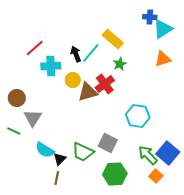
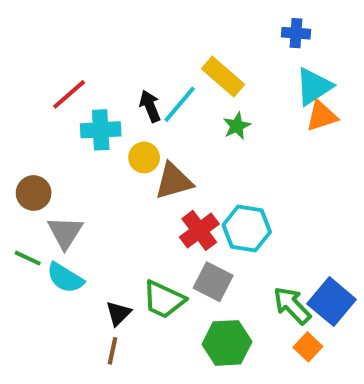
cyan triangle: (163, 29) -> (314, 86), moved
red cross: (105, 84) -> (199, 230), moved
cyan hexagon: (138, 116) -> (247, 229), moved
cyan semicircle: (45, 150) -> (65, 278), moved

